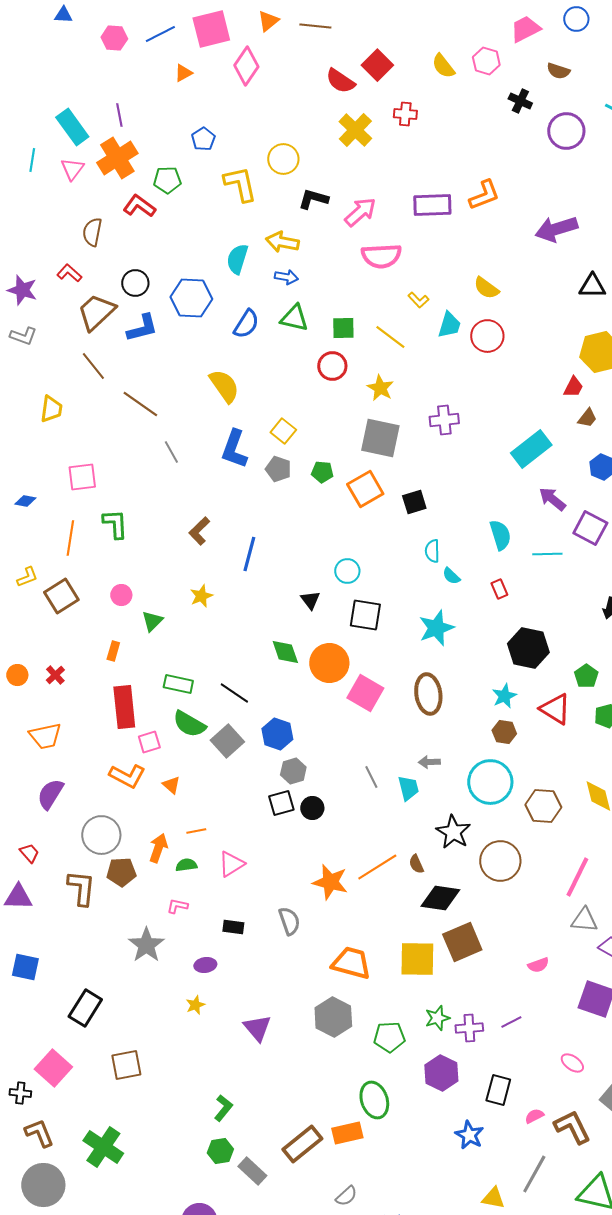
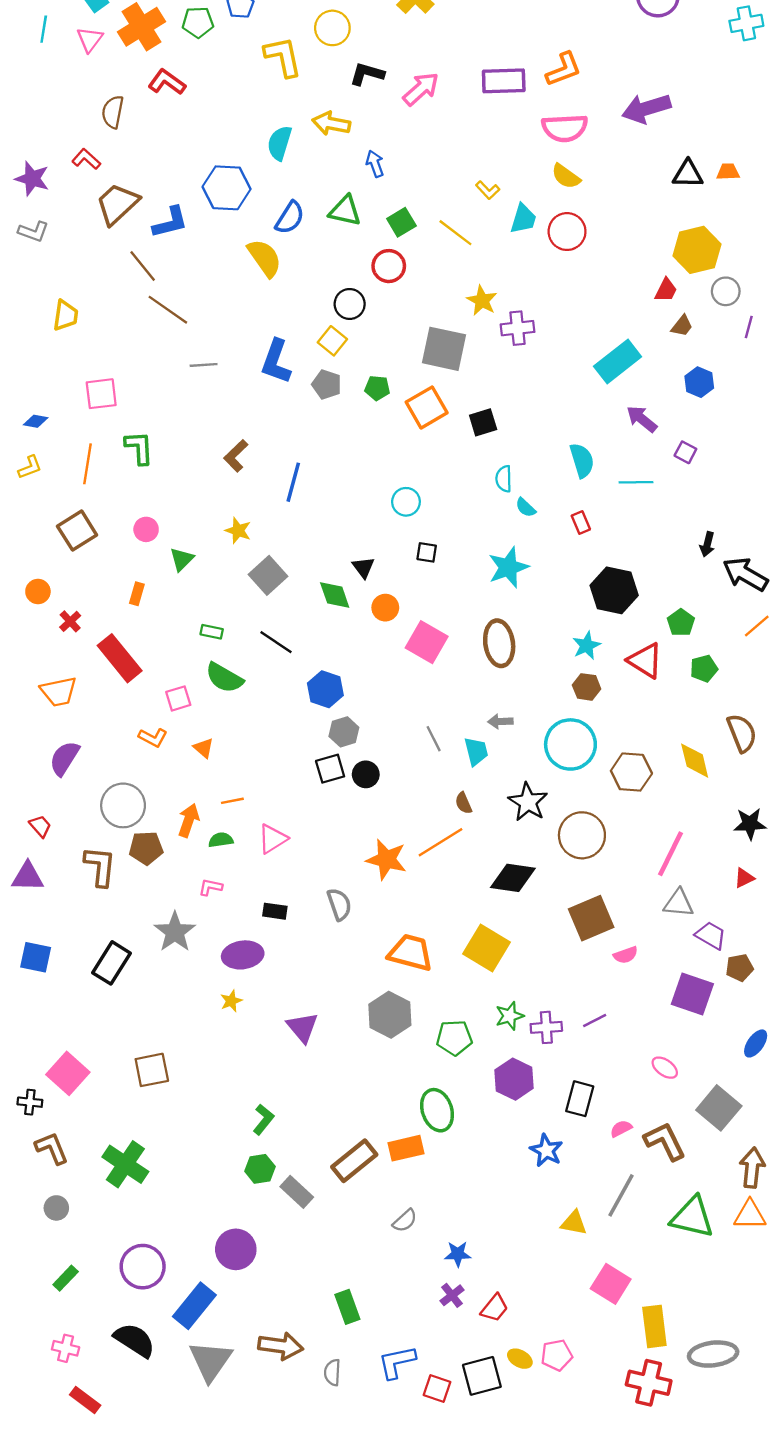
green pentagon: (167, 180) -> (198, 22), moved
pink semicircle: (381, 256) -> (565, 128), moved
blue arrow: (286, 277) -> (375, 164), moved, turned -120
black circle: (135, 283) -> (350, 304), moved
green square: (343, 328) -> (401, 222), turned -30
brown line: (93, 366) -> (143, 266), moved
yellow semicircle: (224, 386) -> (265, 258), moved
yellow star: (380, 388) -> (482, 301), moved
gray line: (171, 452) -> (204, 365), turned -65
purple square: (590, 528) -> (685, 452), size x0.6
yellow L-shape: (27, 577) -> (30, 467), moved
yellow star: (201, 596) -> (238, 531), turned -30
black triangle: (310, 600) -> (363, 567), moved
black square: (365, 615) -> (427, 552), size x0.6
orange circle: (329, 663) -> (385, 608), size x0.6
orange circle: (17, 675) -> (38, 592), moved
green rectangle: (178, 684) -> (212, 632), size x0.7
red rectangle: (124, 707) -> (120, 658), moved, turned -33
gray square: (227, 741) -> (268, 575), moved
orange L-shape: (127, 776) -> (153, 738), size x0.7
brown semicircle: (416, 864) -> (463, 803), moved
brown square: (462, 942) -> (591, 918), moved
yellow square: (417, 959) -> (486, 948), turned 30
purple ellipse: (205, 965) -> (243, 955), size x1.6
black rectangle: (85, 1008) -> (112, 963), moved
gray circle: (43, 1185) -> (56, 1208), size x0.5

